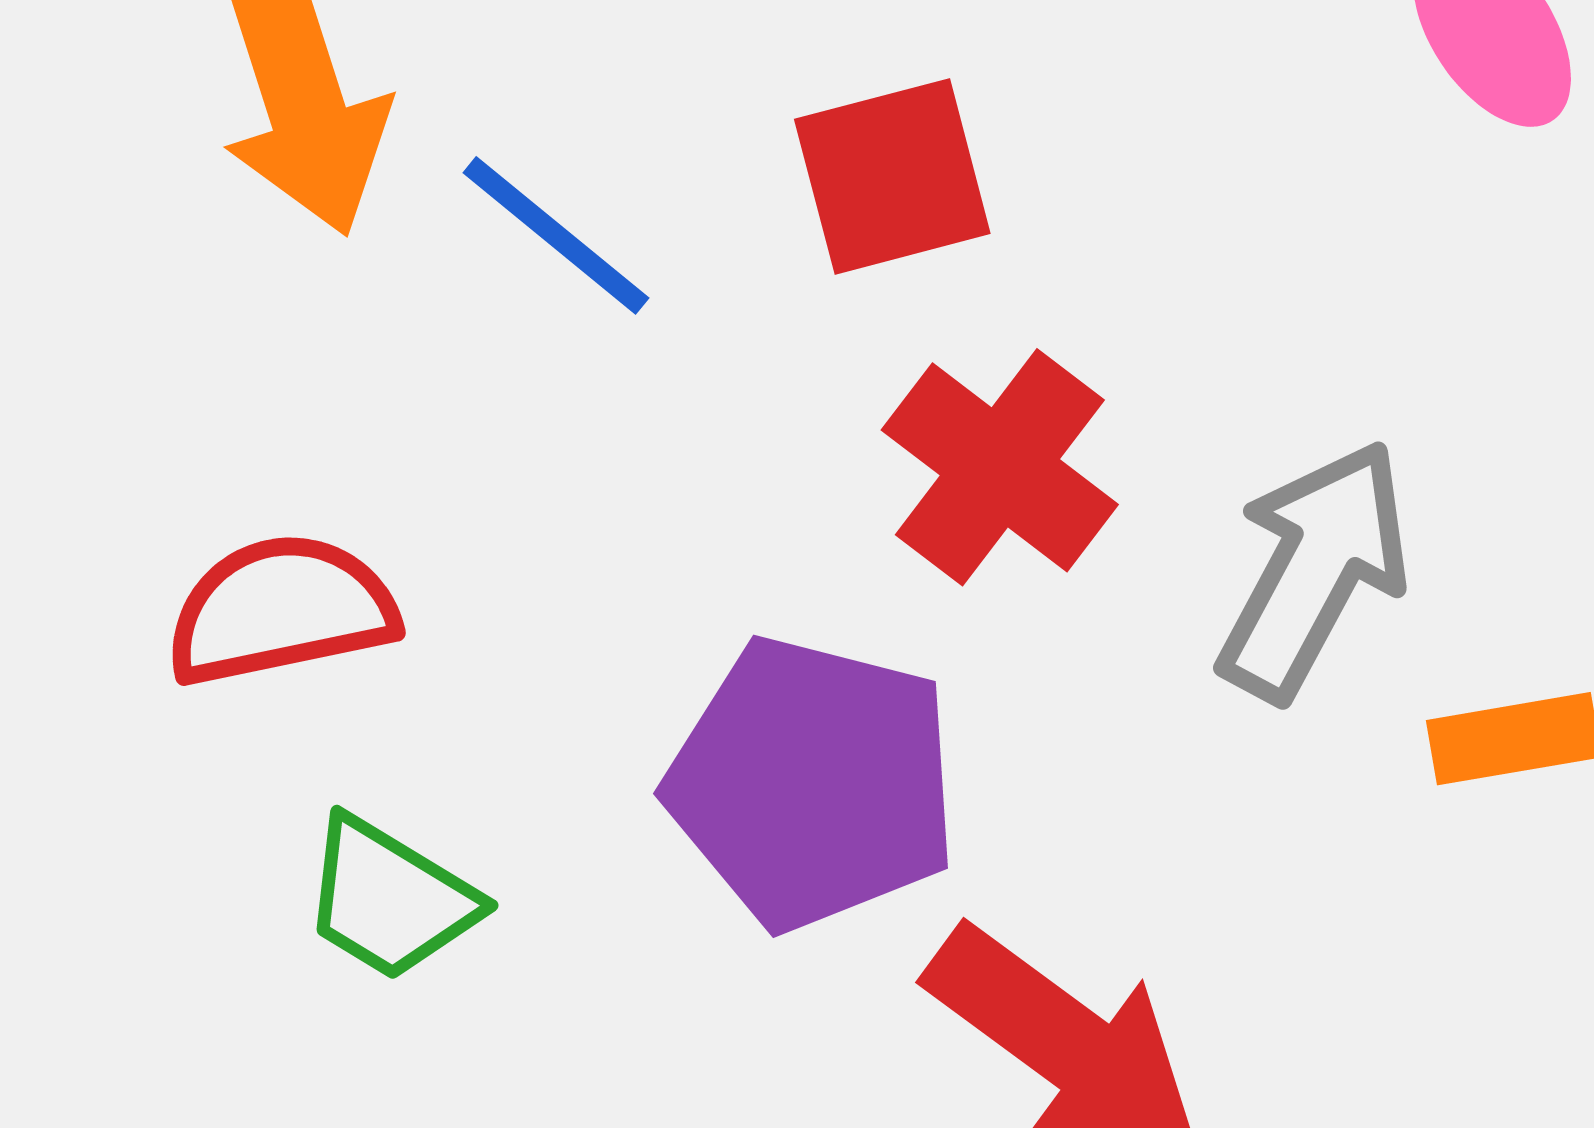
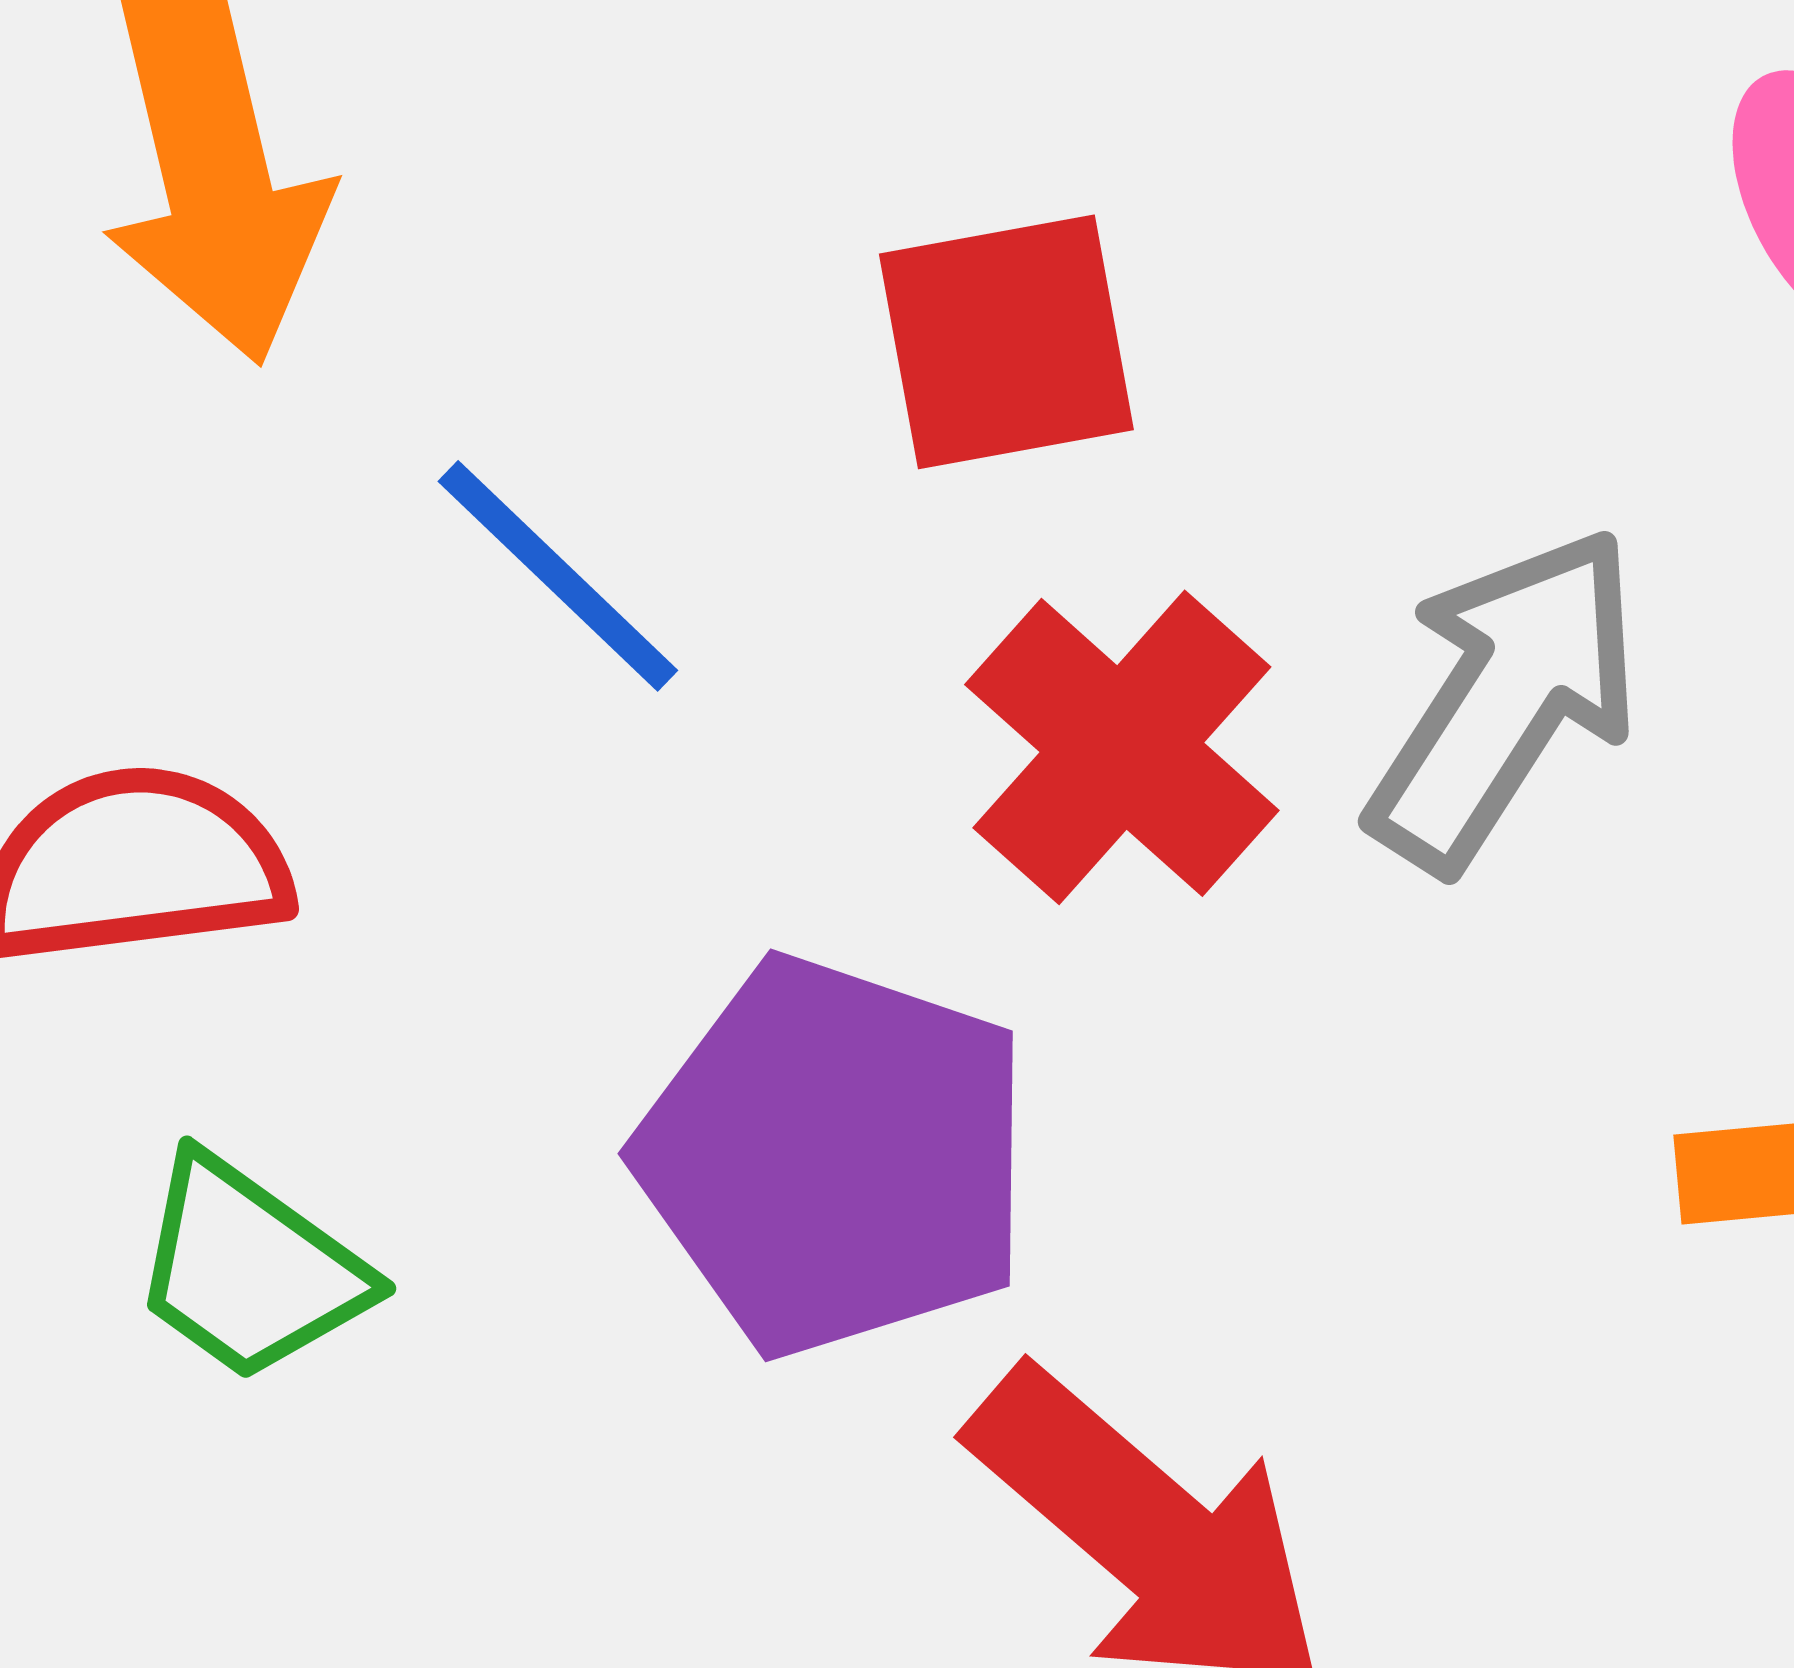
blue line: (556, 235) -> (558, 576), moved
gray arrow: (1314, 570) -> (1505, 699), moved

